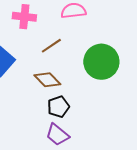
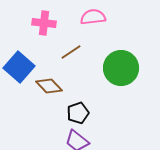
brown diamond: (47, 80) -> (49, 86), moved

